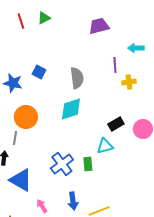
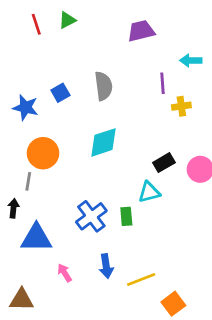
blue square: (39, 72) -> (60, 93), turned 32
gray semicircle: (77, 78) -> (103, 86), moved
blue triangle: (21, 180) -> (36, 238), turned -30

